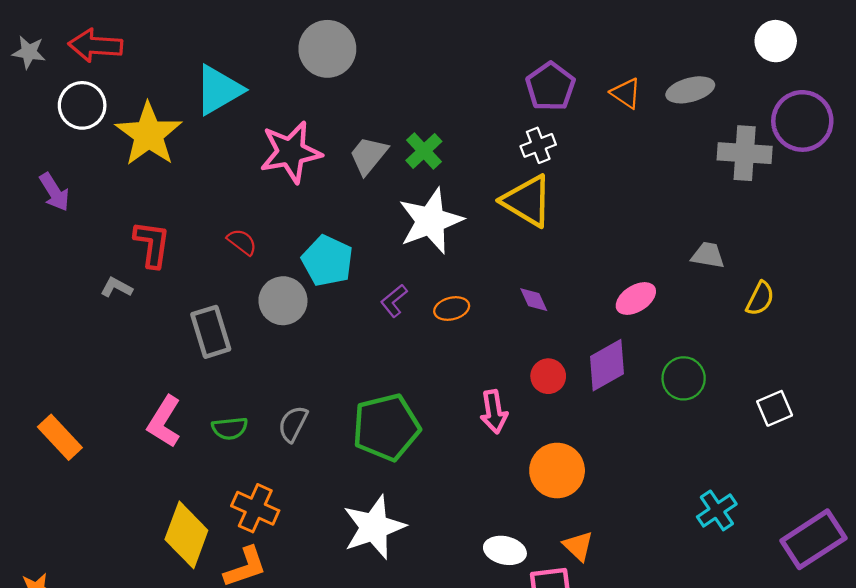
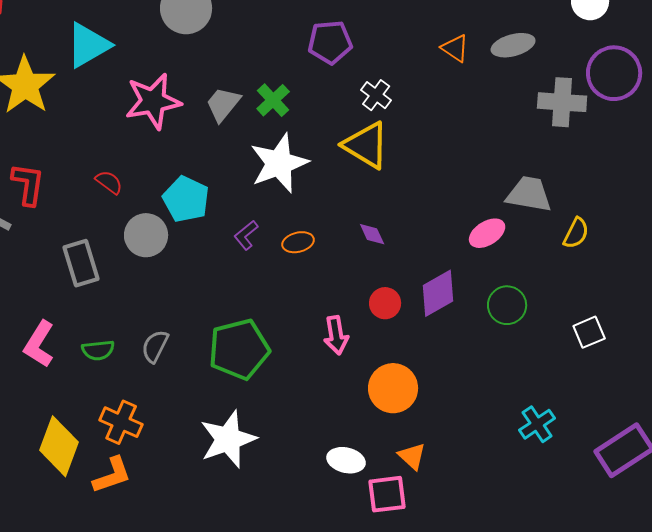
purple pentagon: (550, 87) -> (330, 42), moved, turned 30
white cross: (538, 145) -> (376, 95), turned -32
gray trapezoid: (708, 255) -> (529, 194), size x1.5
pink ellipse: (636, 299) -> (487, 233), moved

